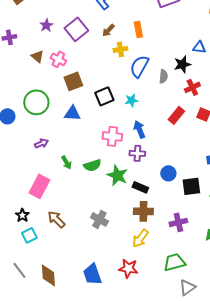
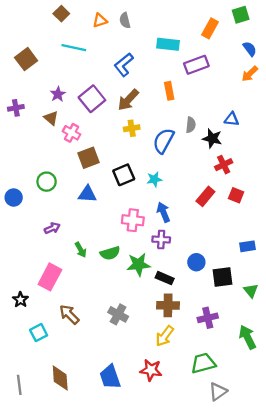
orange rectangle: (138, 29) -> (169, 91), moved
brown arrow: (108, 30) -> (128, 100), size x1.5
yellow cross: (120, 49) -> (132, 128), moved
brown triangle: (37, 56) -> (51, 118), moved
black star: (182, 64) -> (212, 138), turned 30
gray semicircle: (163, 76) -> (191, 125), moved
green circle: (36, 102) -> (47, 182), size x0.7
green star: (117, 175) -> (138, 264), turned -30
black star: (22, 215) -> (20, 300), moved
gray line: (19, 270) -> (19, 385), moved, turned 30

